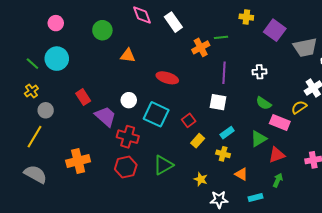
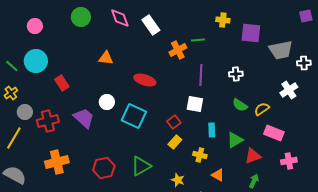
green circle: (102, 30) -> (81, 17), moved
purple square: (275, 30) -> (251, 33), turned -30
red rectangle: (83, 97) -> (62, 83), moved
yellow semicircle: (299, 107) -> (262, 109), moved
red square: (189, 120) -> (174, 122), moved
pink rectangle: (280, 122) -> (274, 133), moved
cyan rectangle: (227, 133) -> (212, 130), moved, turned -56
red cross: (128, 137) -> (48, 121), moved, turned -30

